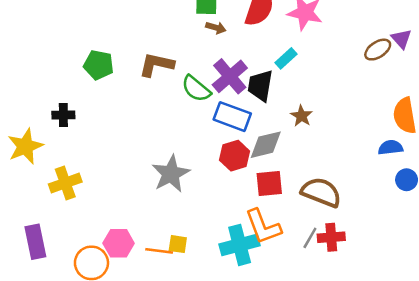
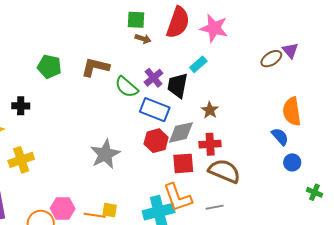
purple cross: (230, 76) -> (153, 78), size x0.7
blue semicircle: (391, 147) -> (280, 137), turned 54
red cross: (331, 237) -> (210, 144), moved
gray line: (310, 238) -> (215, 207), turned 48

